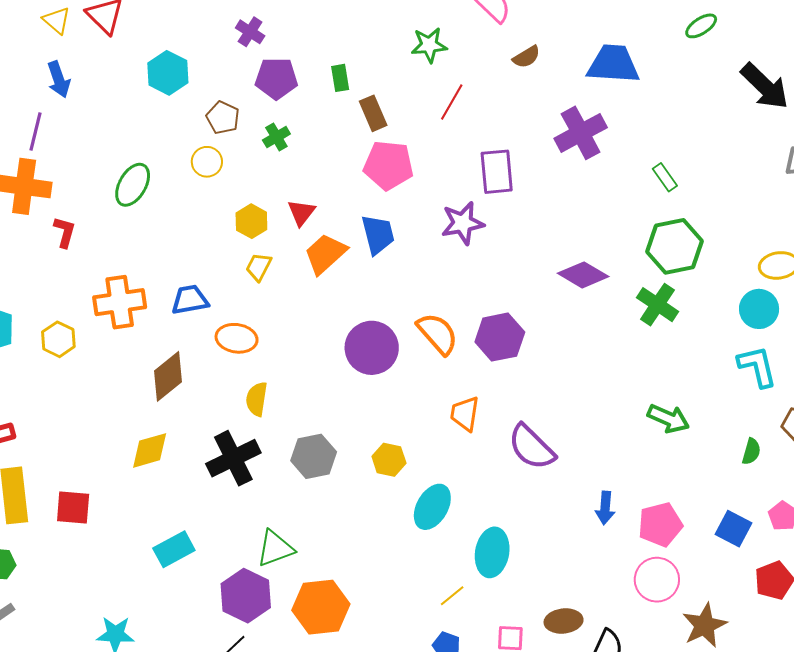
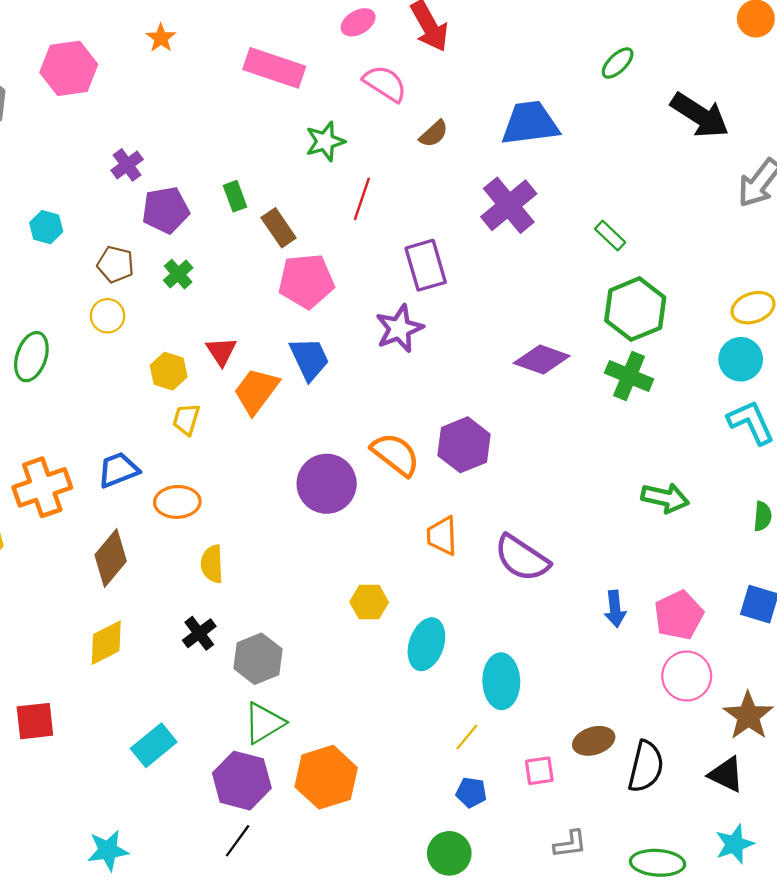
purple cross: (250, 32) -> (127, 165), turned 32
cyan hexagon: (168, 73) -> (46, 227), size x0.7
gray hexagon: (314, 456) -> (258, 659), moved
black cross: (233, 458) -> (199, 633), size x0.6

